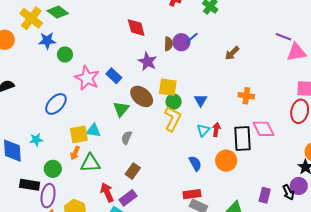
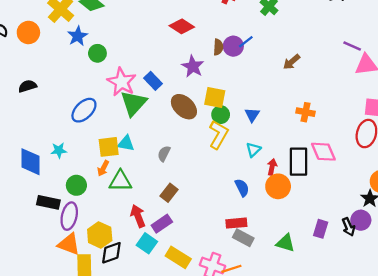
red diamond: (136, 28) -> (182, 26), turned -45
blue star: (47, 41) -> (78, 36), turned -30
green triangle: (121, 109) -> (134, 103), moved, size x1.4
red arrow: (216, 130) -> (272, 167), moved

